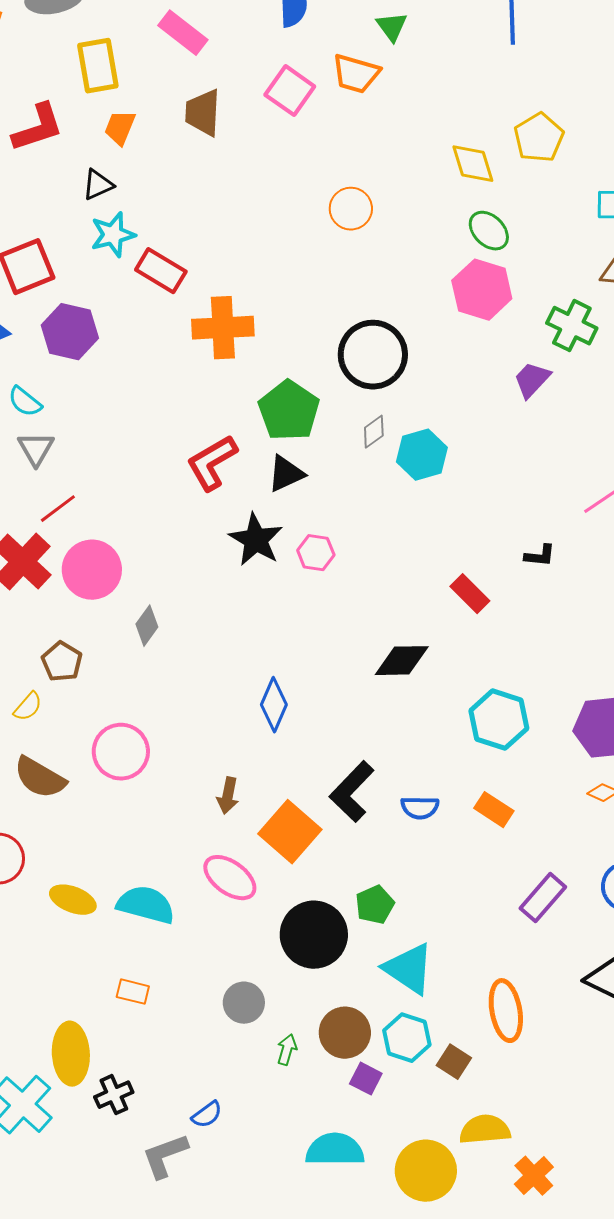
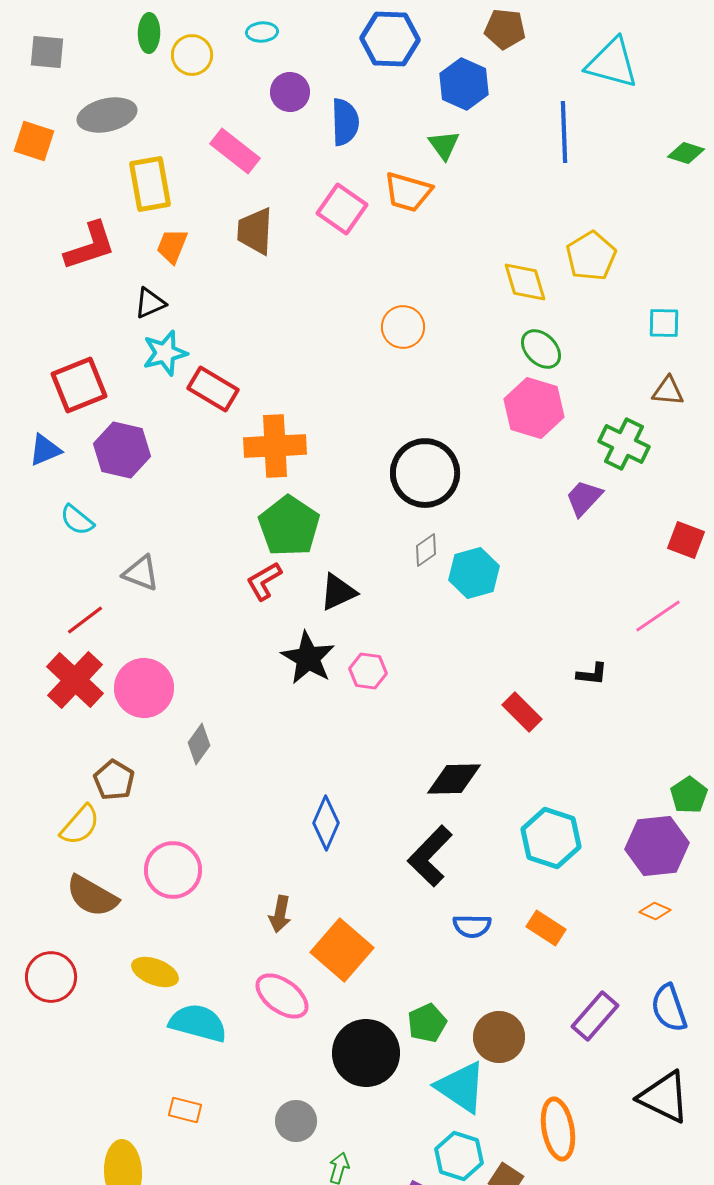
green pentagon: (289, 411) -> (289, 526), moved
gray triangle: (36, 449) -> (141, 573), moved, turned -39
red L-shape: (212, 463) -> (264, 581), size x0.7
red line: (58, 509) -> (85, 620), moved
yellow semicircle: (28, 707) -> (80, 825), size x1.4
black L-shape: (352, 792) -> (430, 856), moved
yellow ellipse: (73, 900) -> (155, 972), moved
brown circle: (345, 1033) -> (499, 1037), moved

